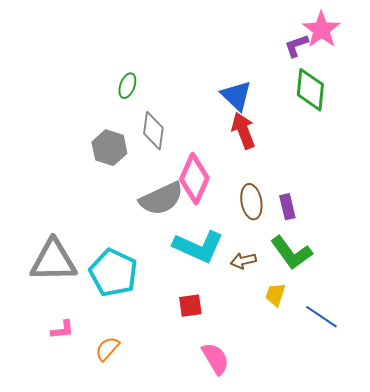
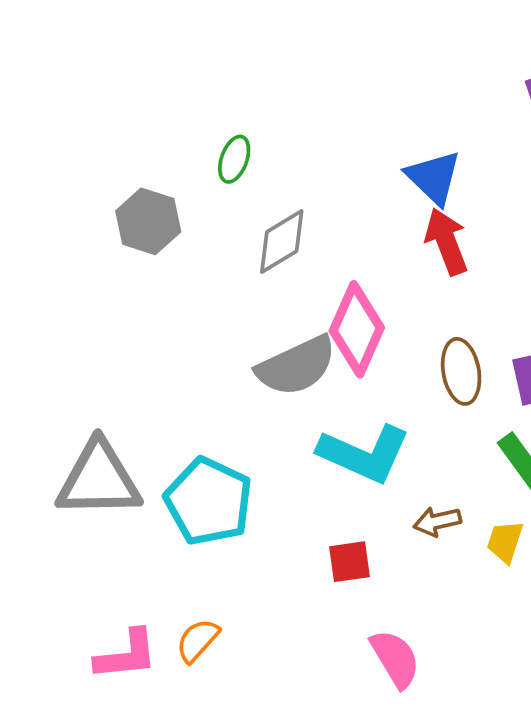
gray diamond: (153, 131) -> (282, 242), turned 51
gray hexagon: (109, 148) -> (148, 221), moved
brown arrow: (243, 261) -> (437, 521), moved
pink L-shape: (62, 330) -> (126, 655), moved, size x1.5

